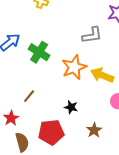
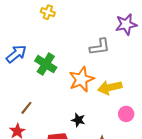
yellow arrow: (102, 75) -> (110, 87), turned -35
brown line: (29, 96) -> (26, 108), moved

